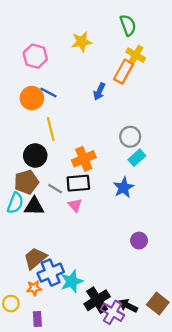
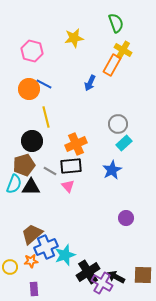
yellow circle: (11, 303) -> (10, 267), moved
brown square: (158, 303) -> (143, 275), turned -36

